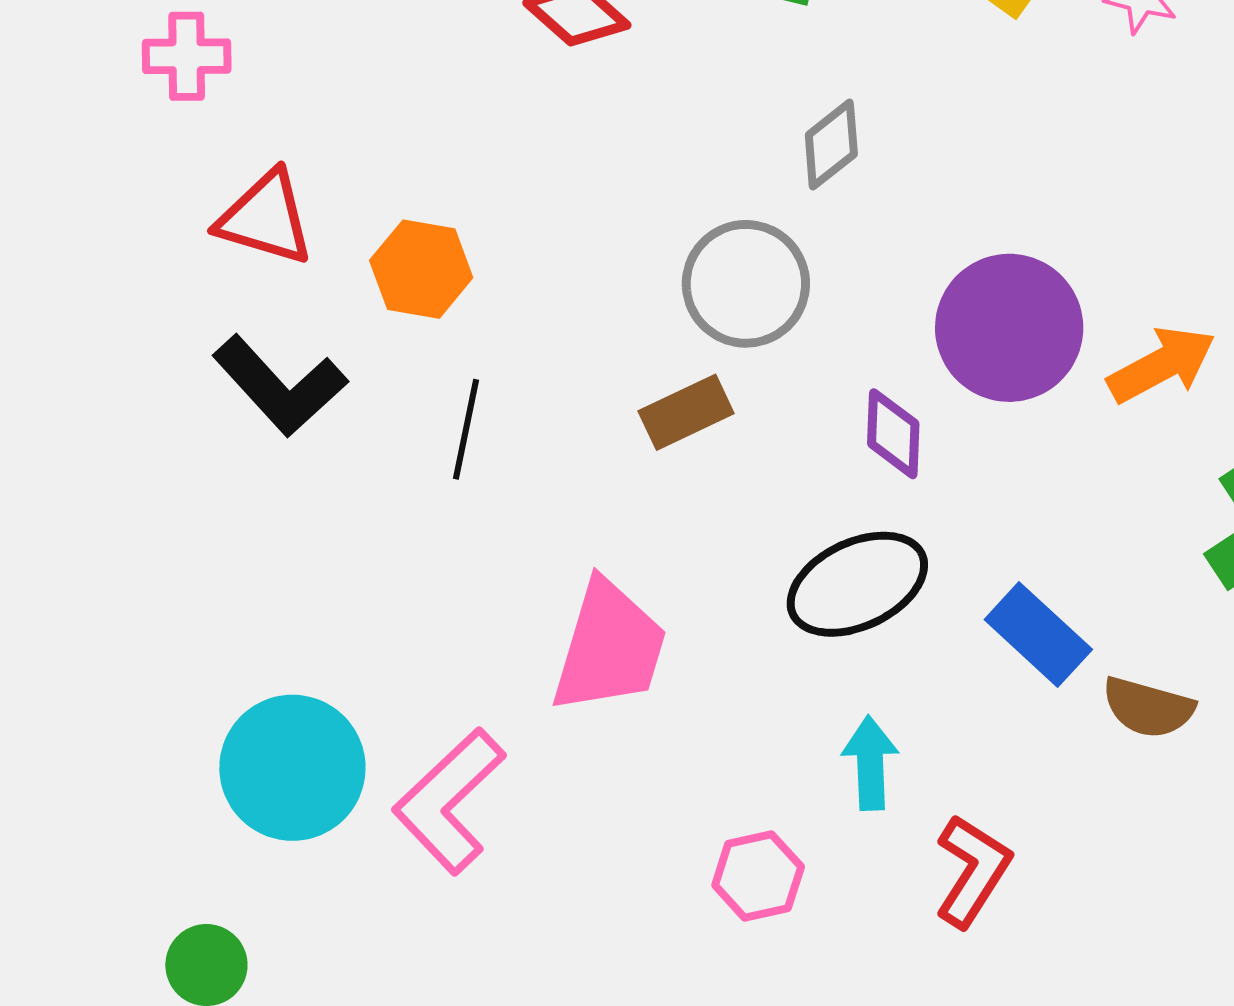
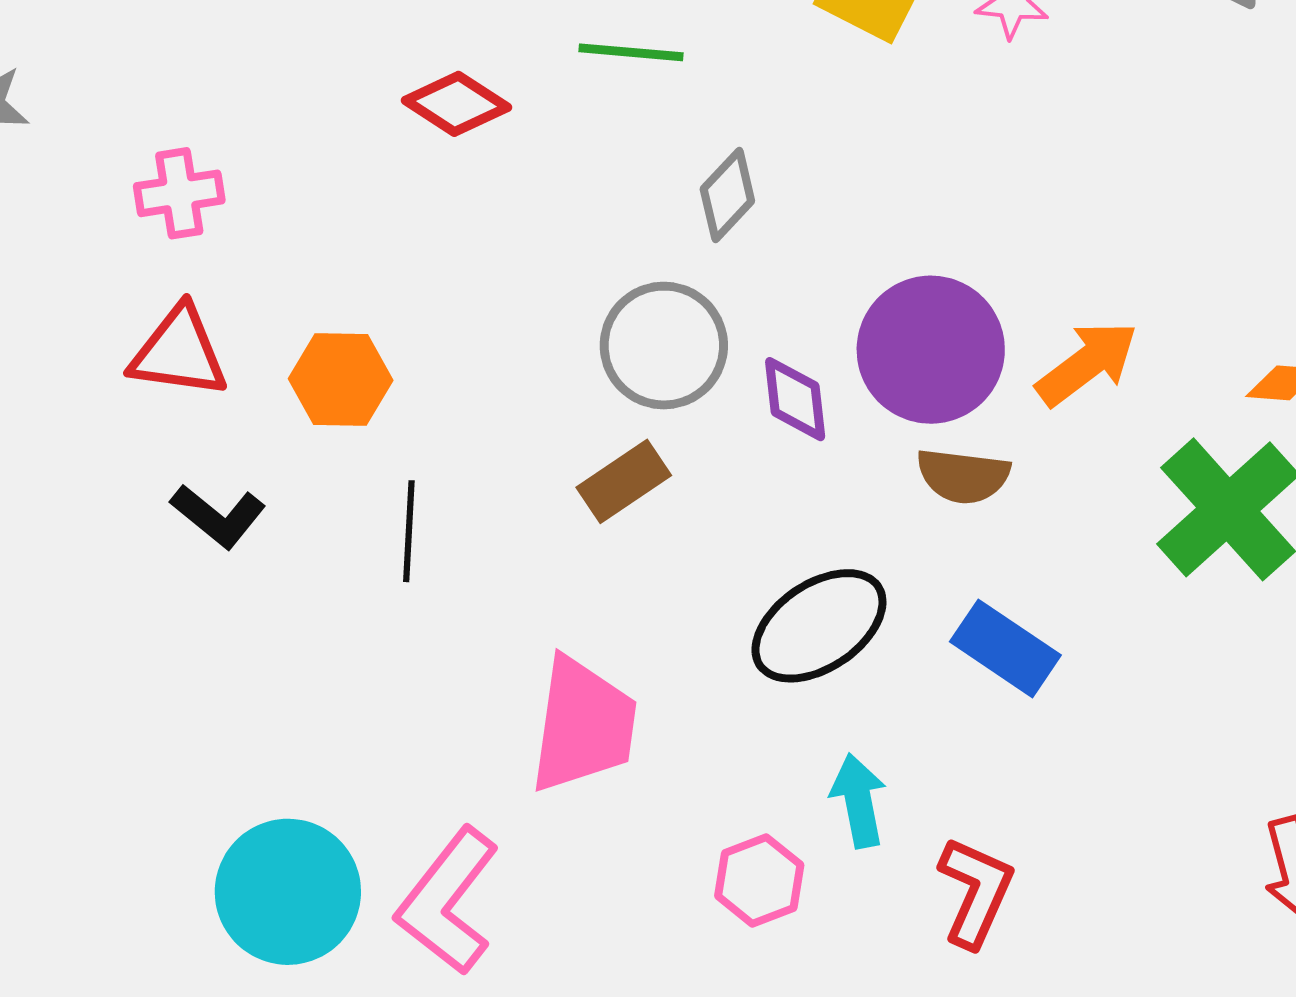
pink cross: (187, 56) -> (179, 193), moved
black L-shape: (280, 386) -> (218, 516), size x0.7
purple diamond: (893, 434) -> (795, 399), moved
brown semicircle: (1148, 708) -> (963, 476), moved
pink hexagon: (758, 876) -> (759, 880), moved

